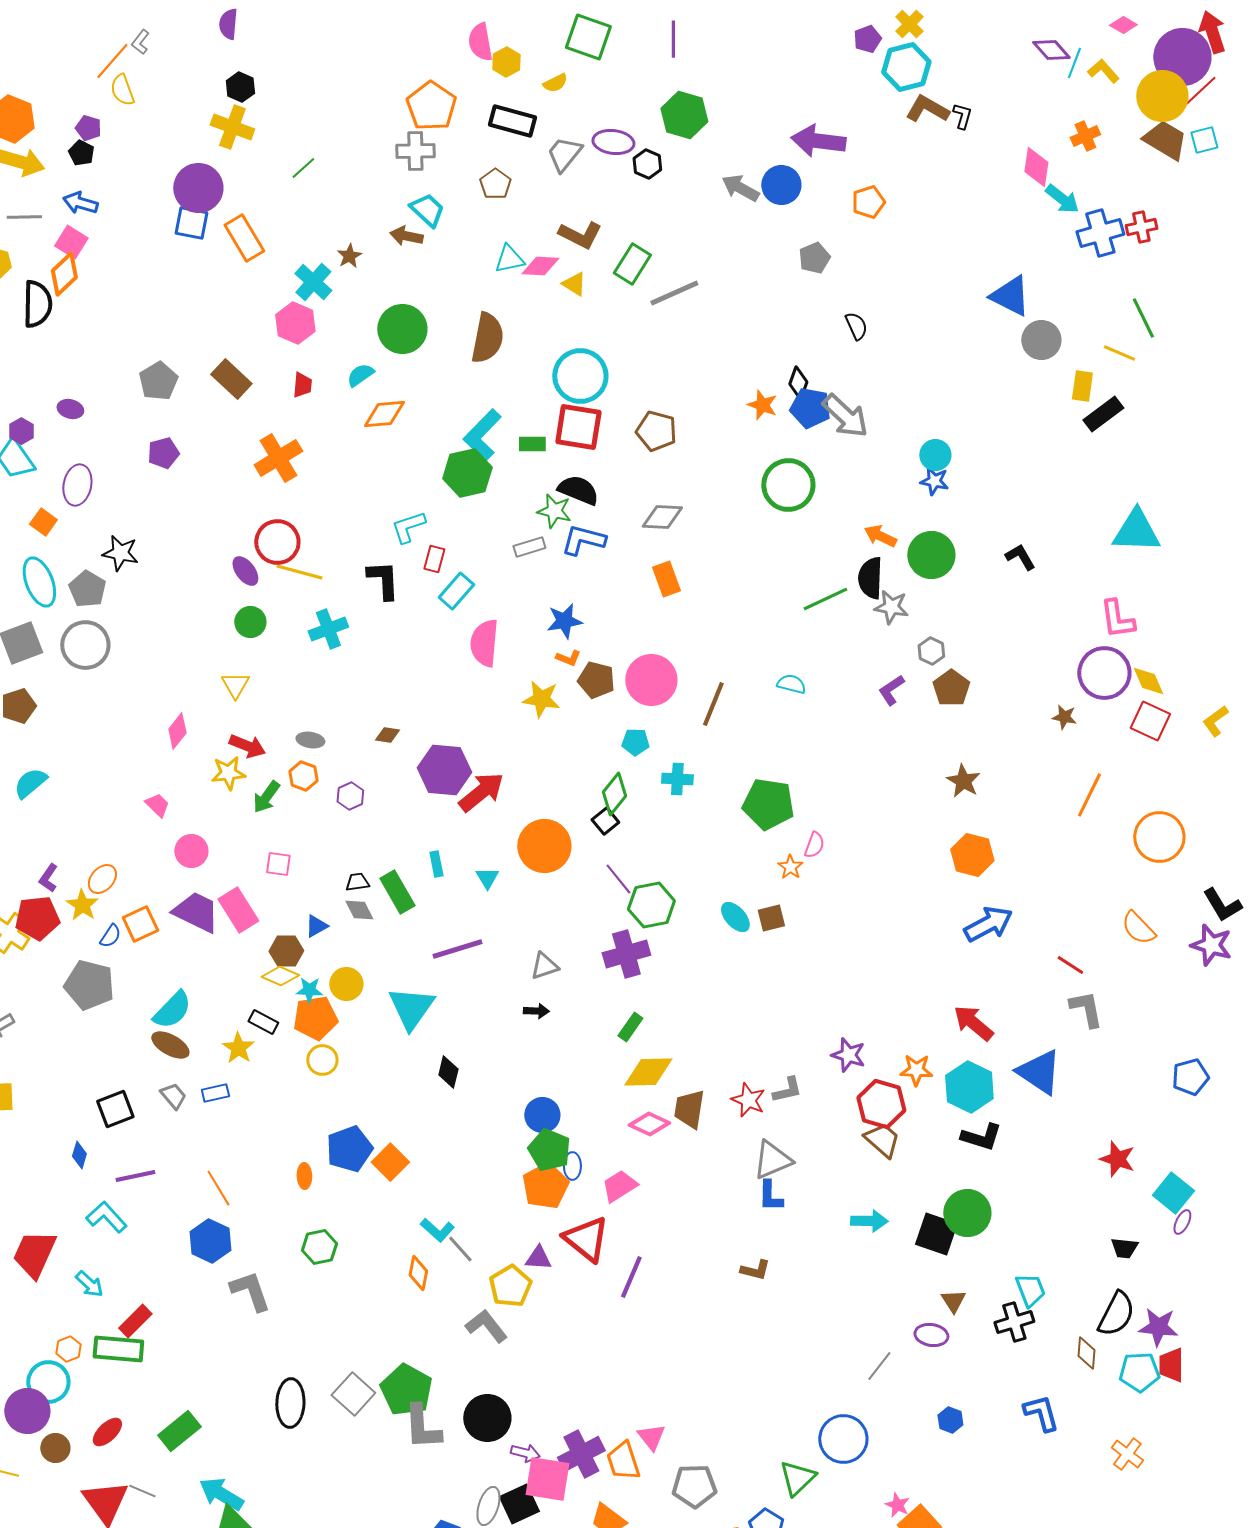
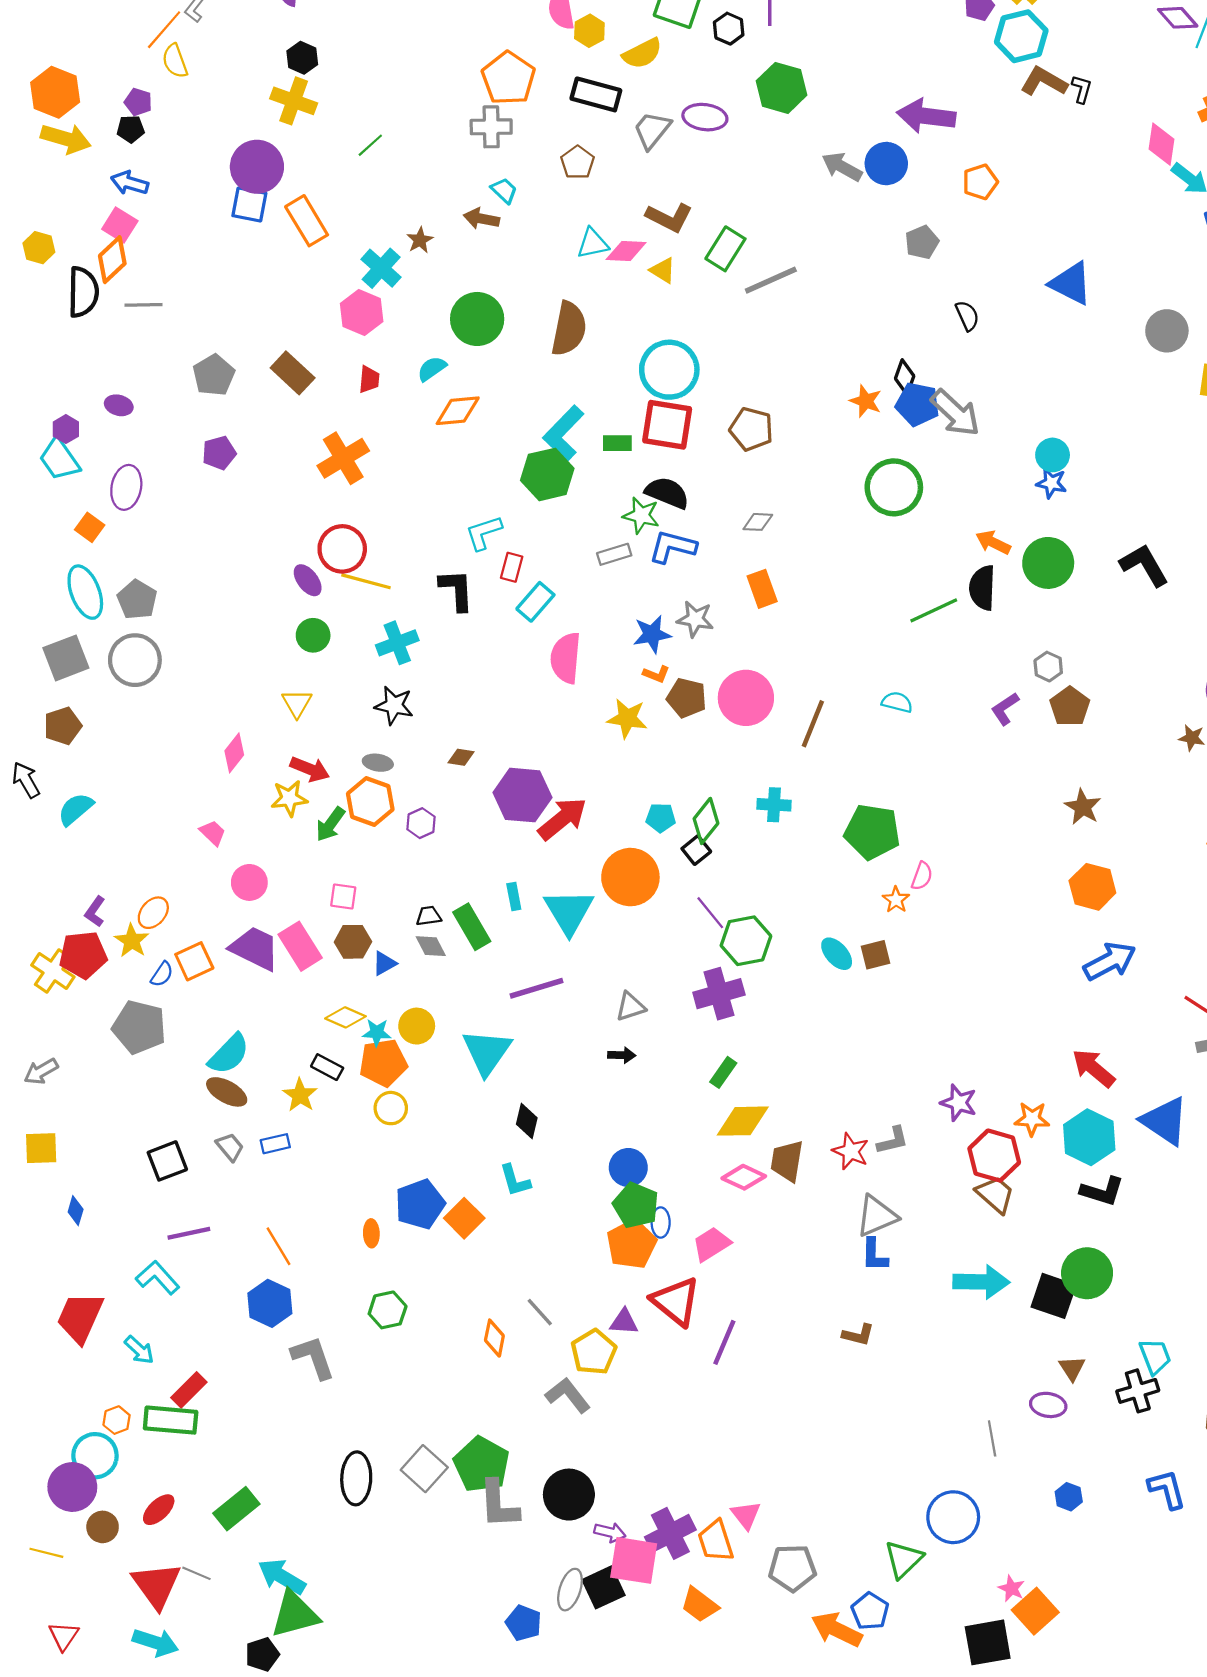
yellow semicircle: (555, 83) -> (642, 53), size x1.5
black pentagon: (81, 153) -> (131, 129), turned -30
black hexagon: (647, 164) -> (729, 29), moved
cyan trapezoid: (427, 210) -> (504, 191), size x0.7
gray line: (24, 217) -> (144, 305), moved
blue triangle: (1010, 296) -> (1071, 283), moved
gray diamond: (662, 517) -> (758, 522), size x0.7
black star: (120, 553) -> (394, 705), moved
black L-shape: (1020, 557) -> (1144, 565), size x1.5
gray star: (891, 607) -> (695, 619), moved
cyan pentagon: (635, 742) -> (661, 818), moved
orange hexagon: (303, 776) -> (370, 802), size x1.5
cyan triangle: (487, 878) -> (569, 912), size x2.0
brown hexagon: (286, 951) -> (353, 942), moved
blue diamond: (79, 1155) -> (76, 1211), moved
cyan arrow: (869, 1221) -> (981, 1282), size x1.4
cyan L-shape: (437, 1230) -> (515, 1180), moved, turned 32
gray line: (879, 1366) -> (992, 1438), turned -48

